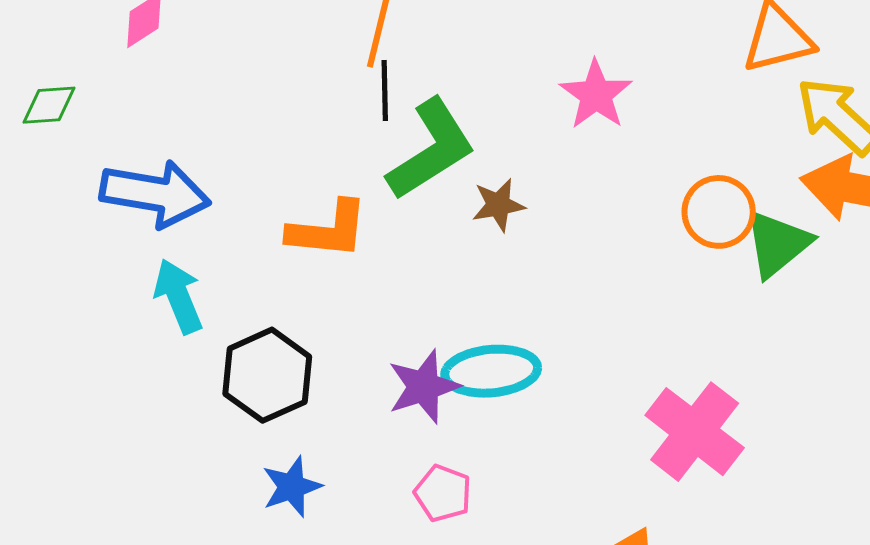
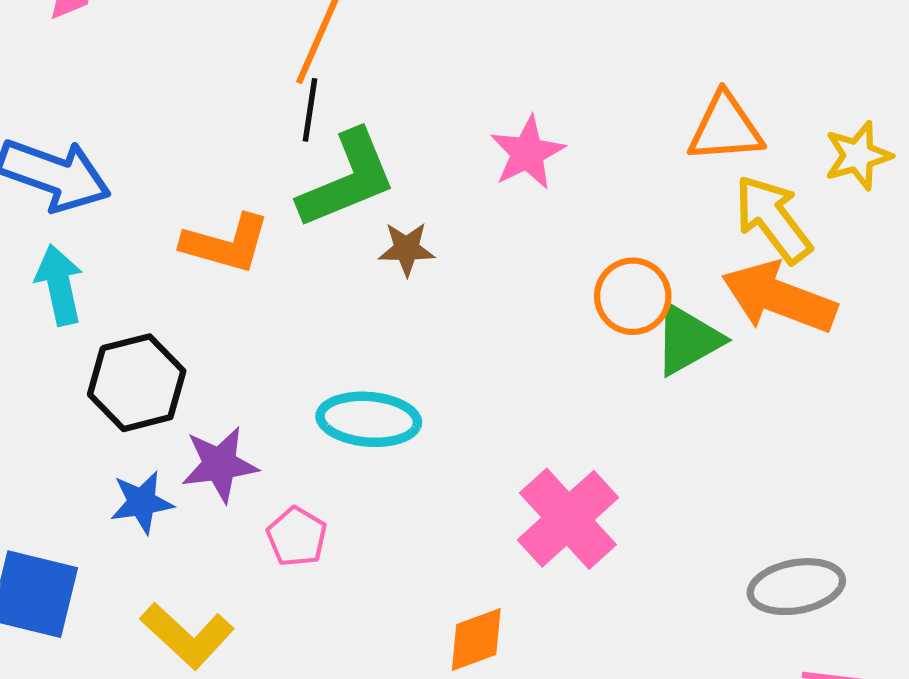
purple star: (424, 387) -> (220, 464), moved

